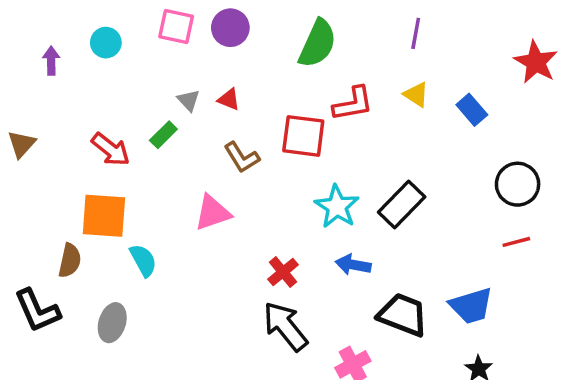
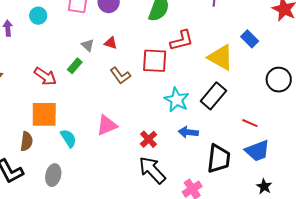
yellow triangle: (416, 95) -> (221, 57), moved, size x1.8
pink triangle: (212, 213) -> (107, 125), moved
red line: (516, 242) -> (250, 123), moved, turned 42
black trapezoid: (403, 315) -> (219, 159), turned 80

